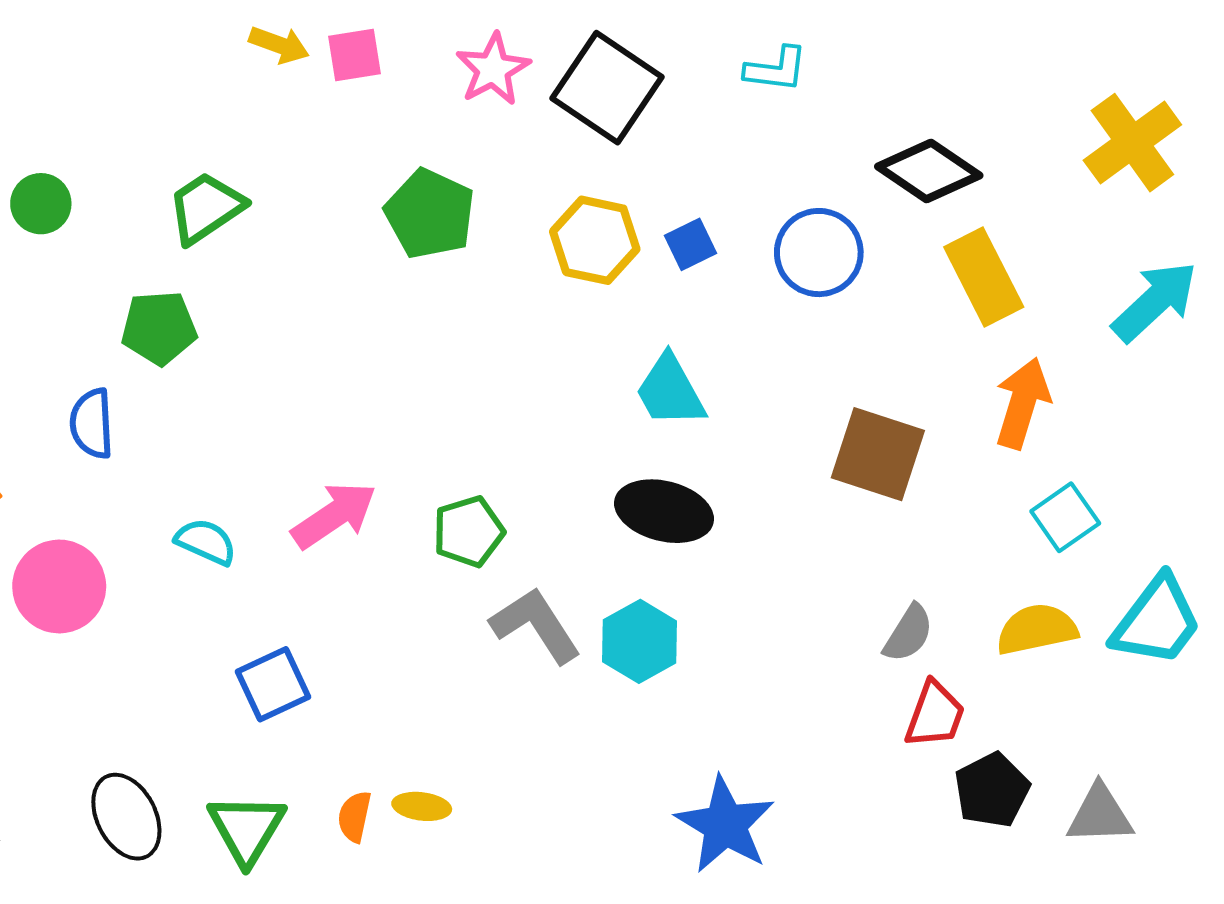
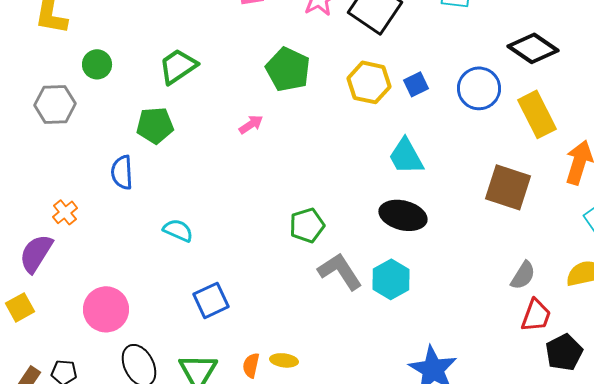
yellow rectangle: (984, 277) -> (537, 114), moved
pink arrow: (334, 515) -> (251, 124), moved, size x0.6
pink circle: (59, 586) -> (106, 309), moved

